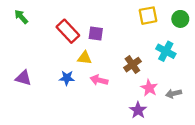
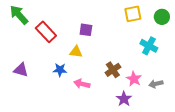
green arrow: (21, 17) -> (19, 15), size x1.5
red rectangle: (68, 31) -> (46, 32), moved
brown cross: (132, 65) -> (113, 70), moved
pink arrow: (99, 80) -> (82, 84), moved

